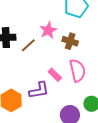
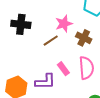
brown line: (28, 45) -> (51, 41), moved

